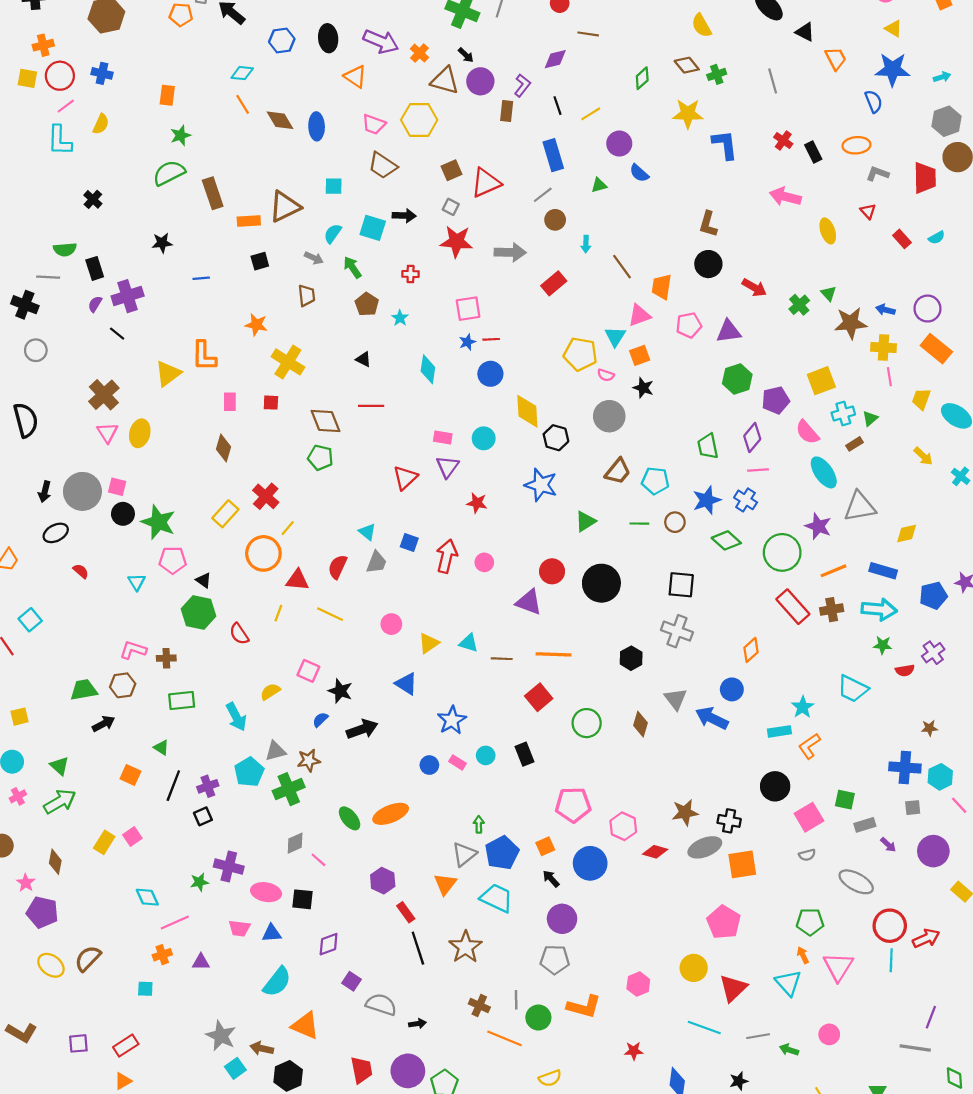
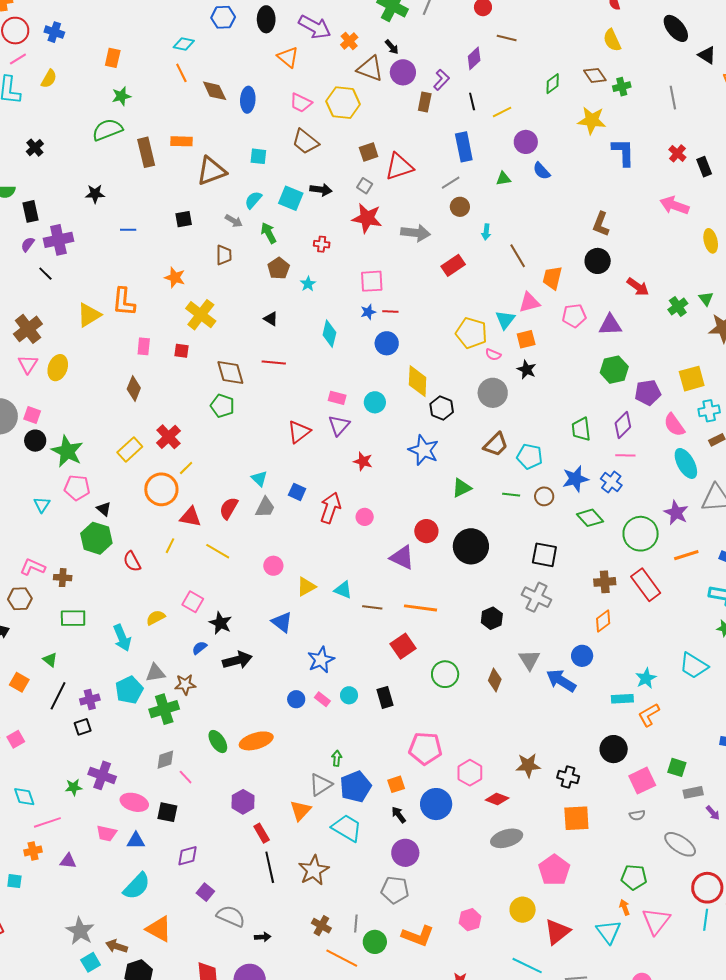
purple diamond: (555, 59) -> (474, 58), turned -35
orange rectangle: (249, 221) -> (182, 141), moved
brown cross: (832, 610) -> (605, 582), moved
gray ellipse: (705, 847) -> (507, 838), moved

